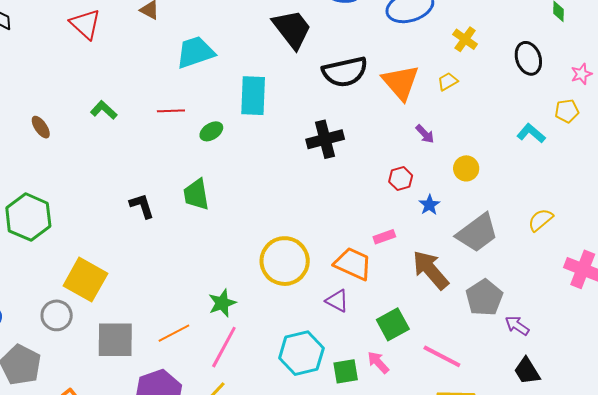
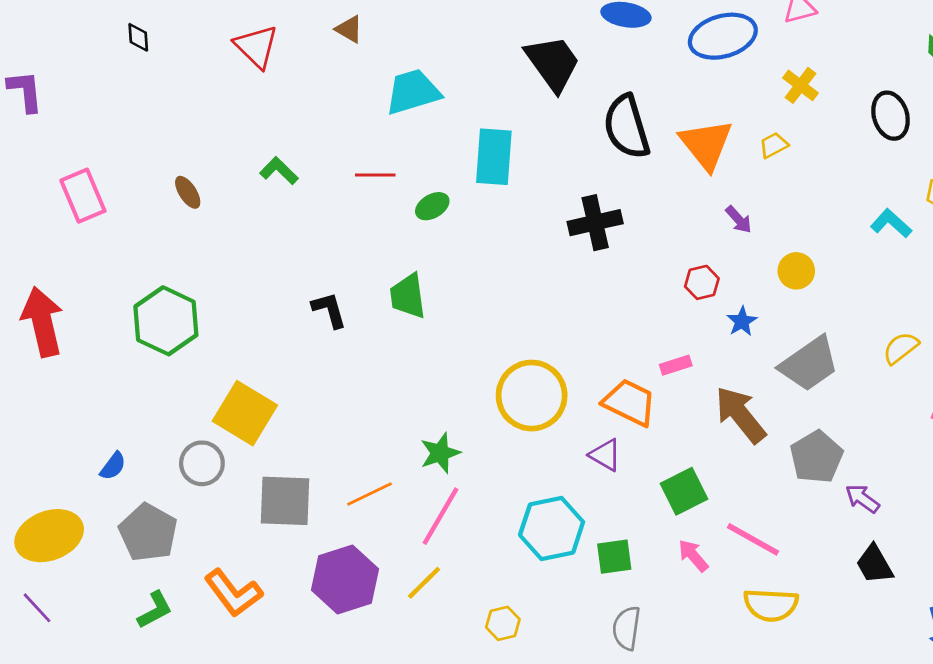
black semicircle: (345, 72) -> (627, 127), turned 84
pink arrow: (378, 362) -> (693, 556), moved

